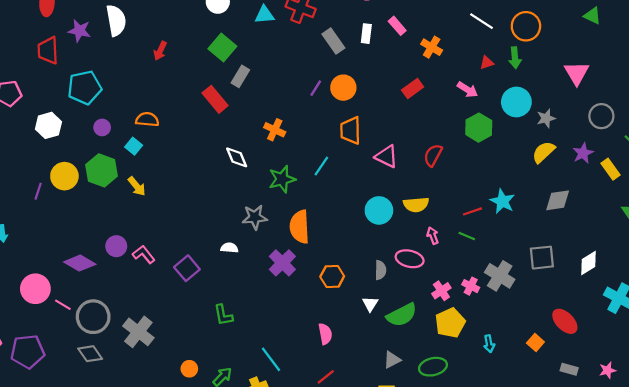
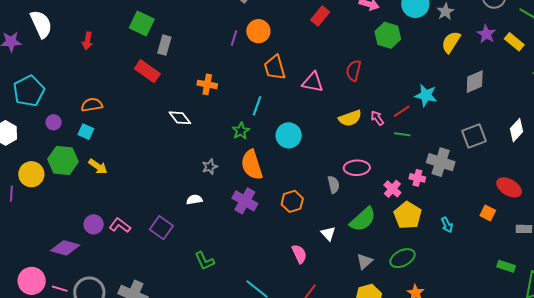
green star: (282, 179) -> (241, 131), moved, size x0.7
cyan circle: (379, 210) -> (289, 135), moved
gray star: (255, 217) -> (210, 167), size x0.7
pink arrow: (433, 236) -> (377, 118), moved
white triangle: (370, 304) -> (328, 233), moved

